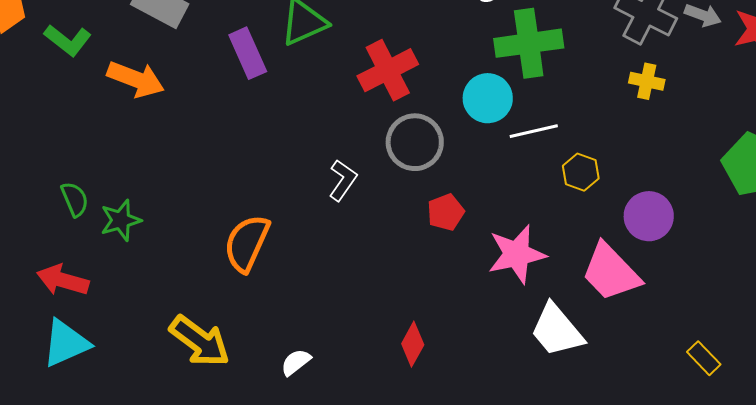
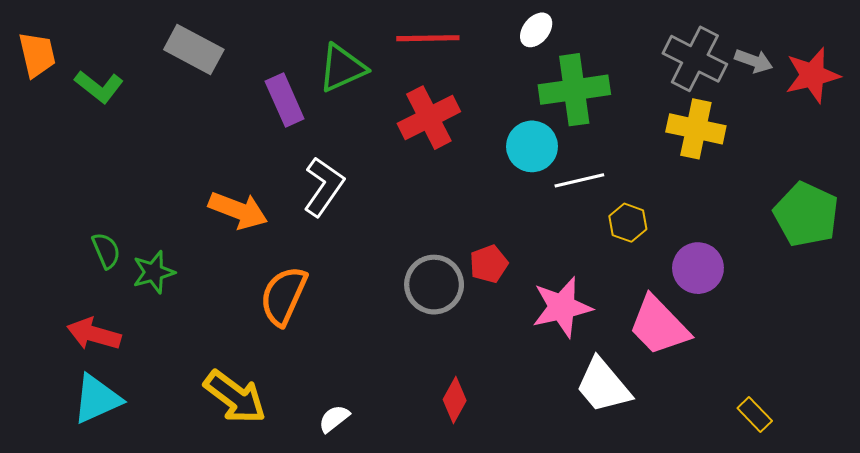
orange arrow: (136, 79) -> (238, 210), moved
yellow cross: (647, 81) -> (696, 129), size x1.6
gray circle: (415, 142) -> (434, 285), moved
white L-shape: (343, 180) -> (324, 187), moved, size x1.4

